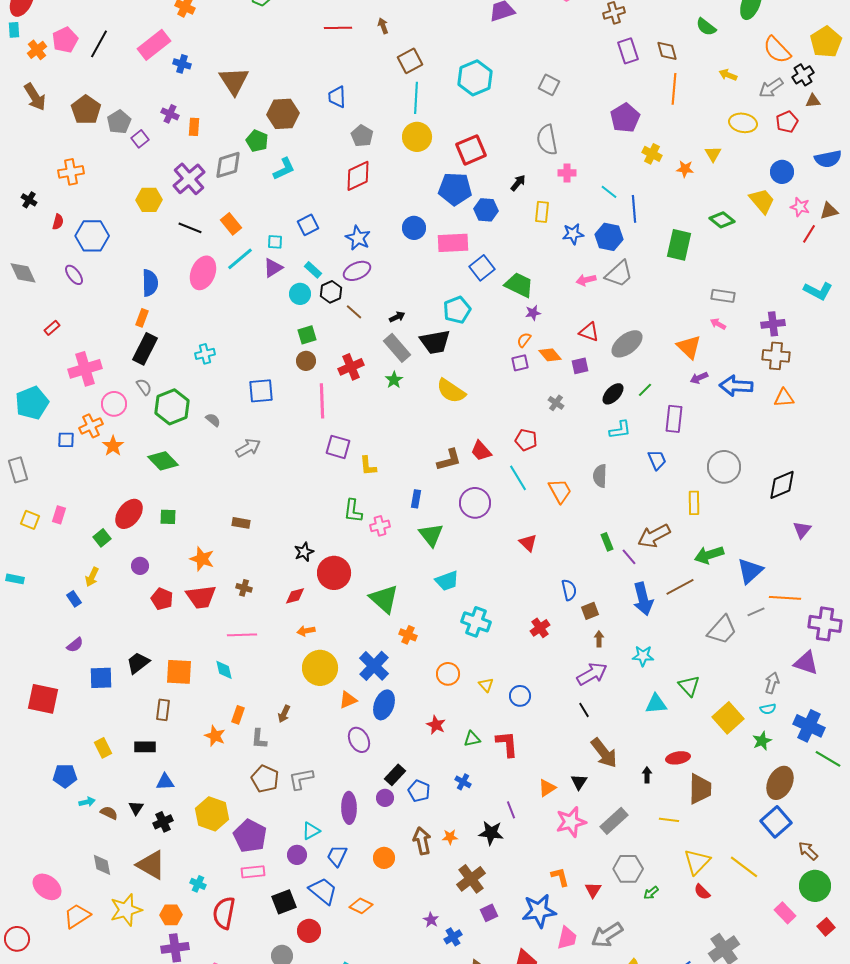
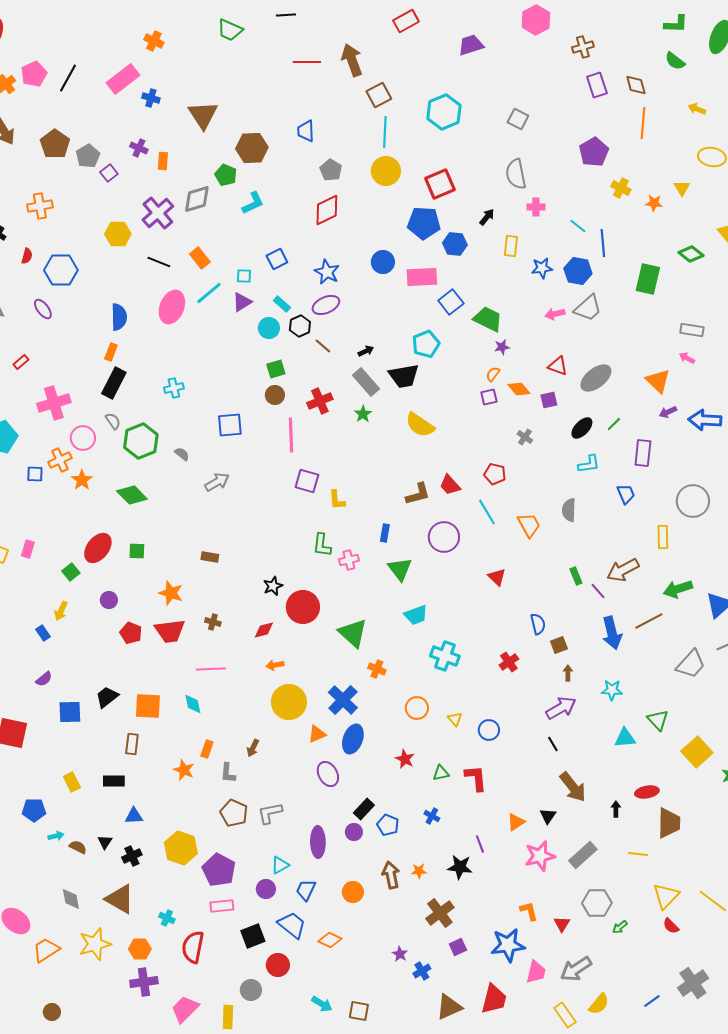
brown arrow: (383, 26) -> (352, 60), size x2.0

